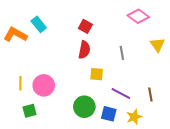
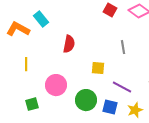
red square: (85, 26) -> (110, 10), moved
red semicircle: (84, 50) -> (69, 44), moved
yellow line: (20, 83) -> (26, 64), moved
pink circle: (44, 85) -> (56, 85), moved

